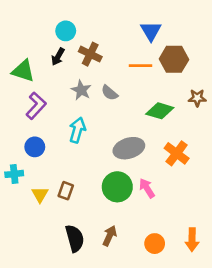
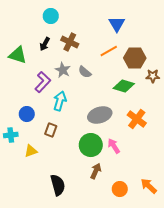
cyan circle: (66, 31) -> (51, 16), moved
brown hexagon: (174, 59) -> (135, 58), moved
orange line: (140, 66) -> (109, 51), turned -30
purple L-shape: (36, 106) -> (43, 82), moved
brown rectangle: (66, 191) -> (51, 130), moved
yellow triangle: (40, 195) -> (31, 151), turned 40
brown arrow: (110, 236) -> (96, 171), moved
orange arrow: (192, 240) -> (149, 186), turned 132

